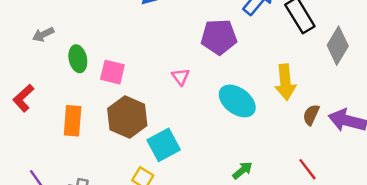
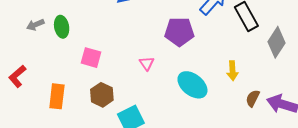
green ellipse: (78, 59) -> (62, 27), moved
yellow arrow: (285, 82) -> (232, 71), size x0.7
brown hexagon: (127, 117) -> (102, 95), size x0.7

